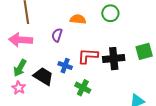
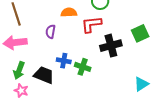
red L-shape: (88, 56) -> (91, 24), moved
green cross: (83, 88) -> (83, 67), moved

